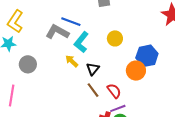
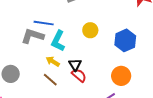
orange circle: (136, 71) -> (121, 76), moved
brown line: (93, 90) -> (50, 80), moved
red semicircle: (114, 91) -> (79, 75), moved

